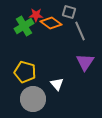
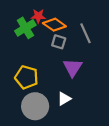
gray square: (69, 12) -> (59, 42), moved
purple triangle: (85, 62) -> (73, 68), moved
white triangle: (57, 84) -> (64, 99), moved, turned 40

